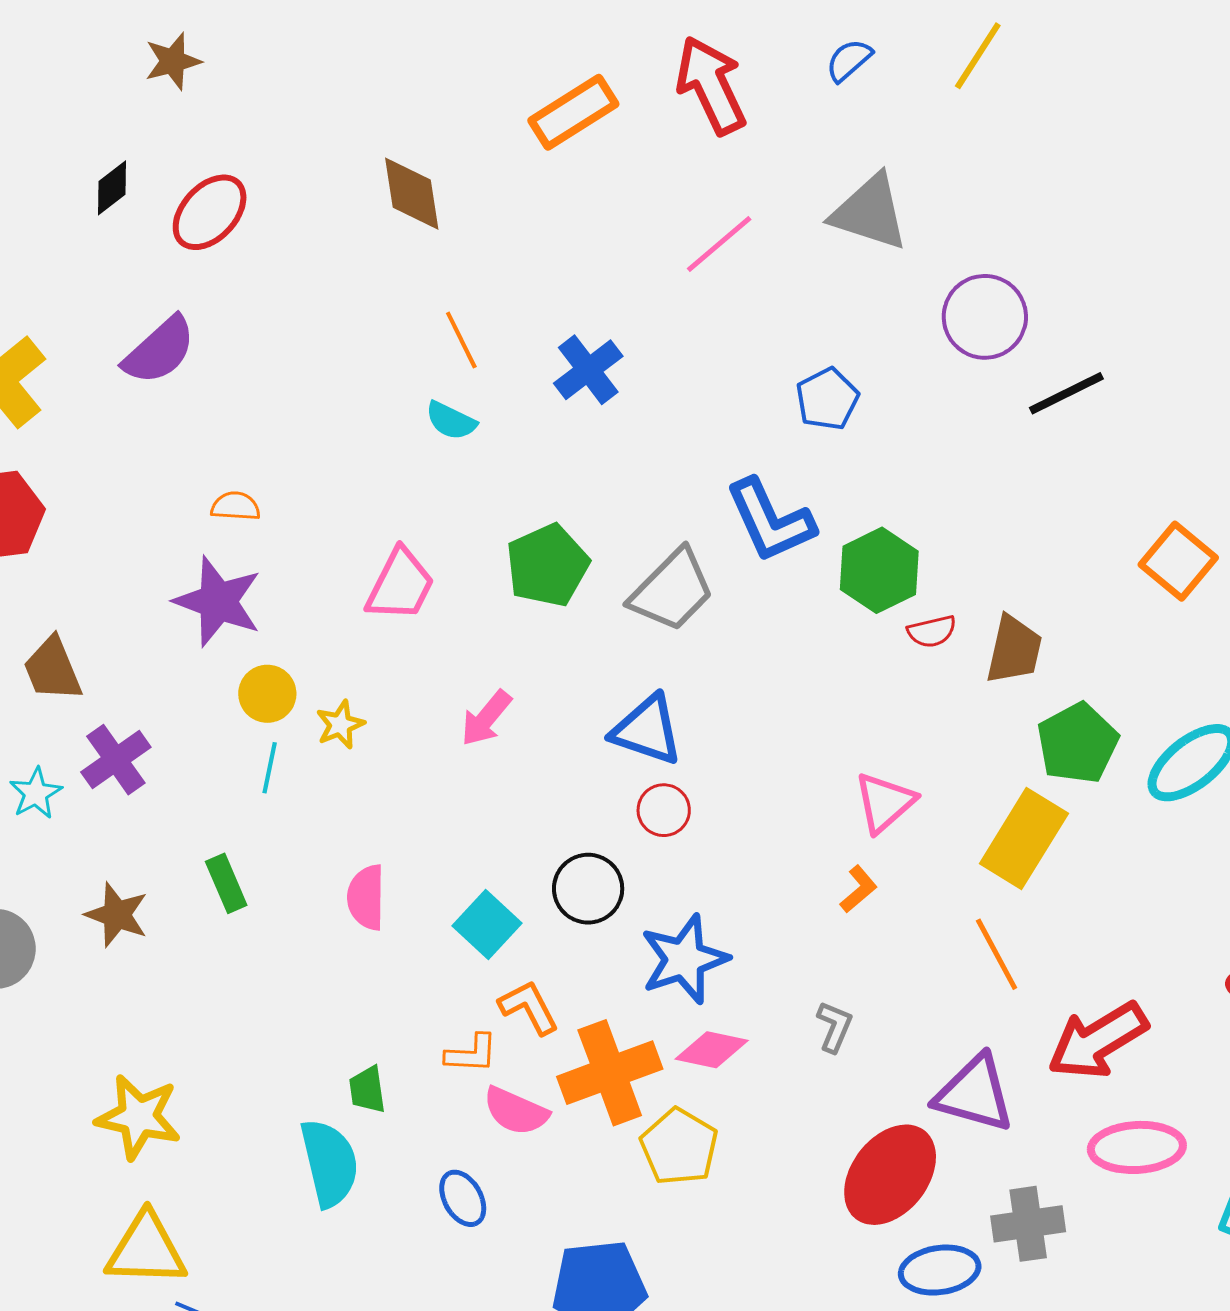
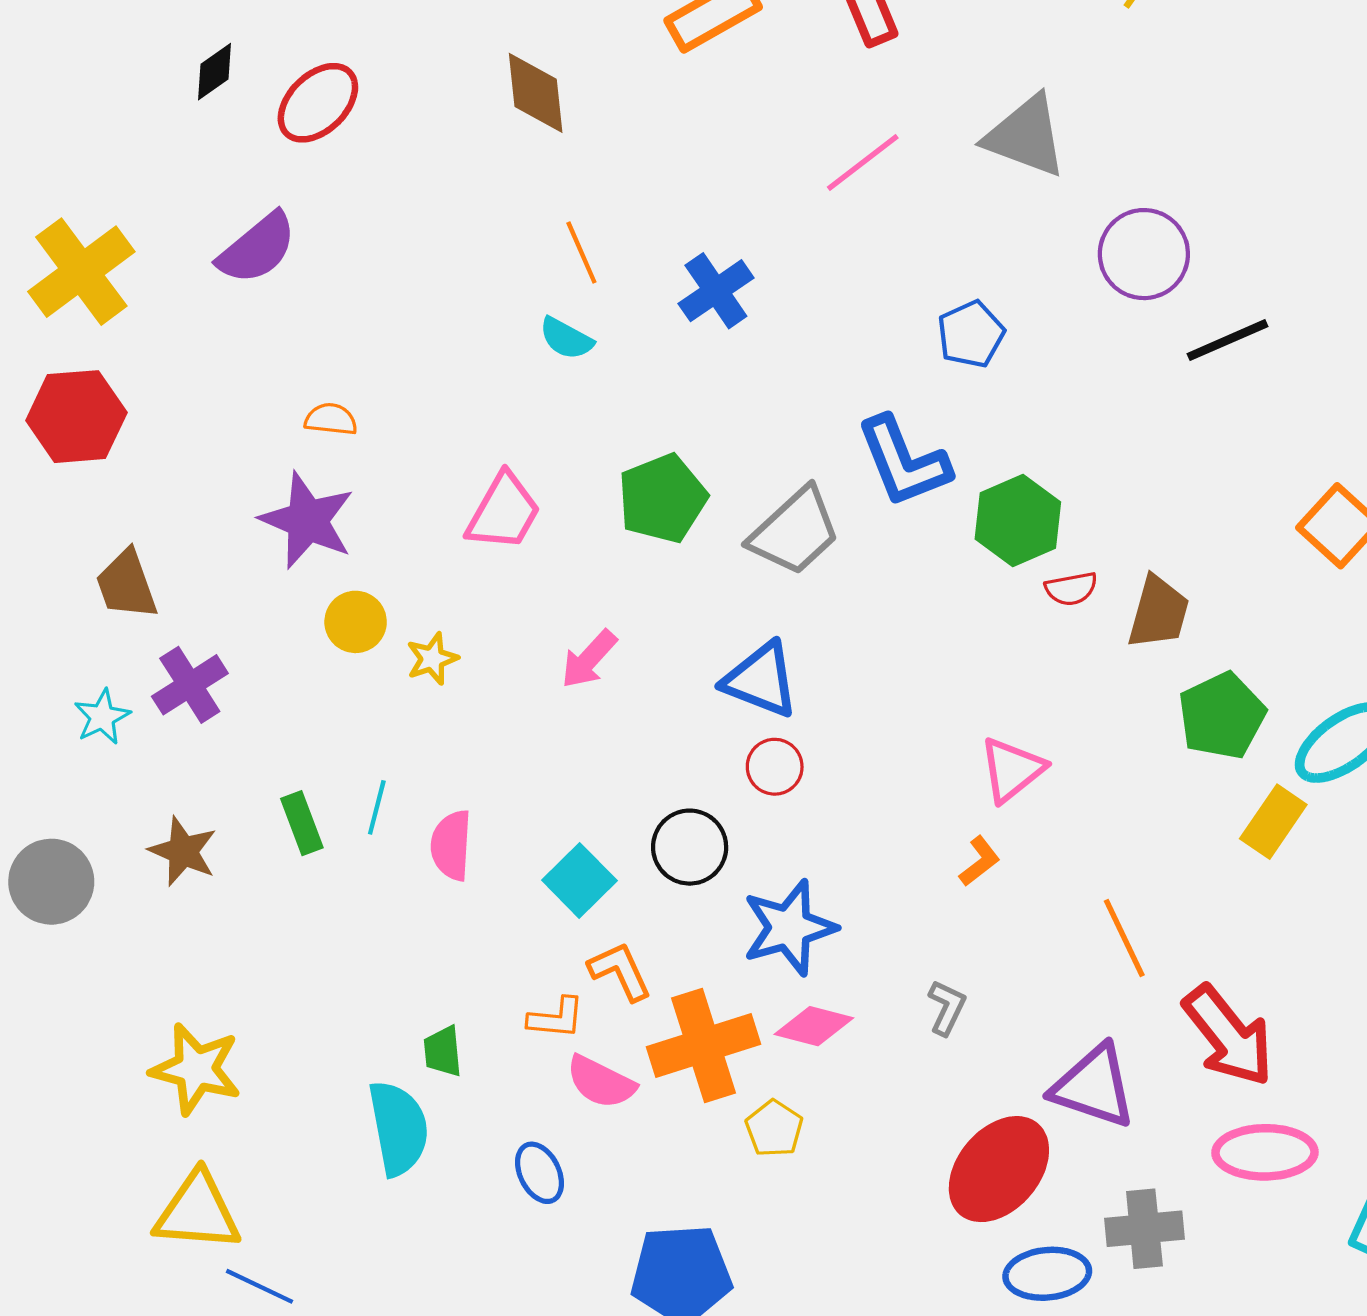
cyan line: (270, 768) -> (377, 807), moved
yellow rectangle: (1024, 838) -> (1273, 822), moved, size x0.7
red arrow: (1098, 1041) -> (1228, 1036), turned -100
yellow pentagon: (679, 1147) -> (774, 1128), size x0.7

